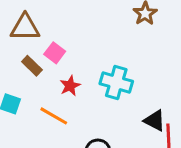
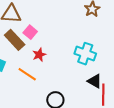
brown rectangle: (32, 66) -> (15, 40), size x1.5
cyan cross: (116, 82) -> (85, 54), moved

